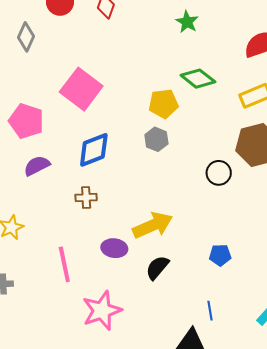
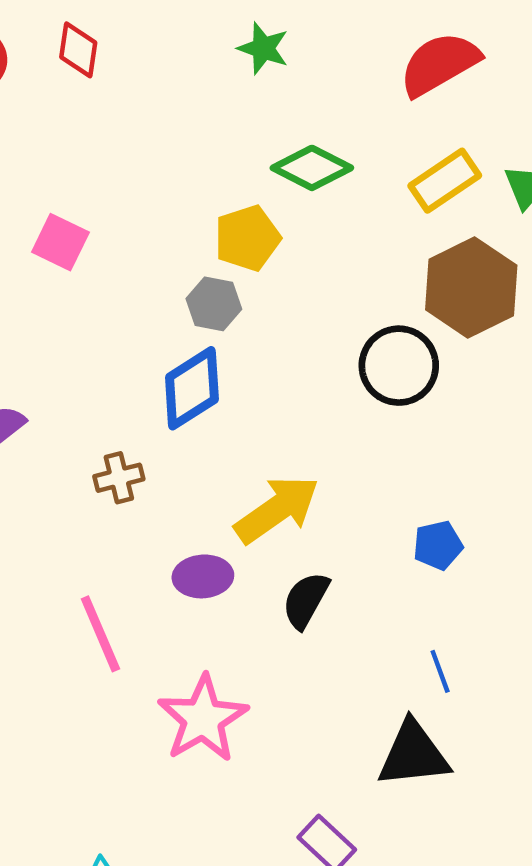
pink square: (81, 89) -> (60, 242), size x0.6
gray hexagon: (156, 139) -> (214, 304), moved
blue diamond: (94, 150) -> (192, 388), moved
black circle: (219, 173) -> (399, 366), size x1.4

